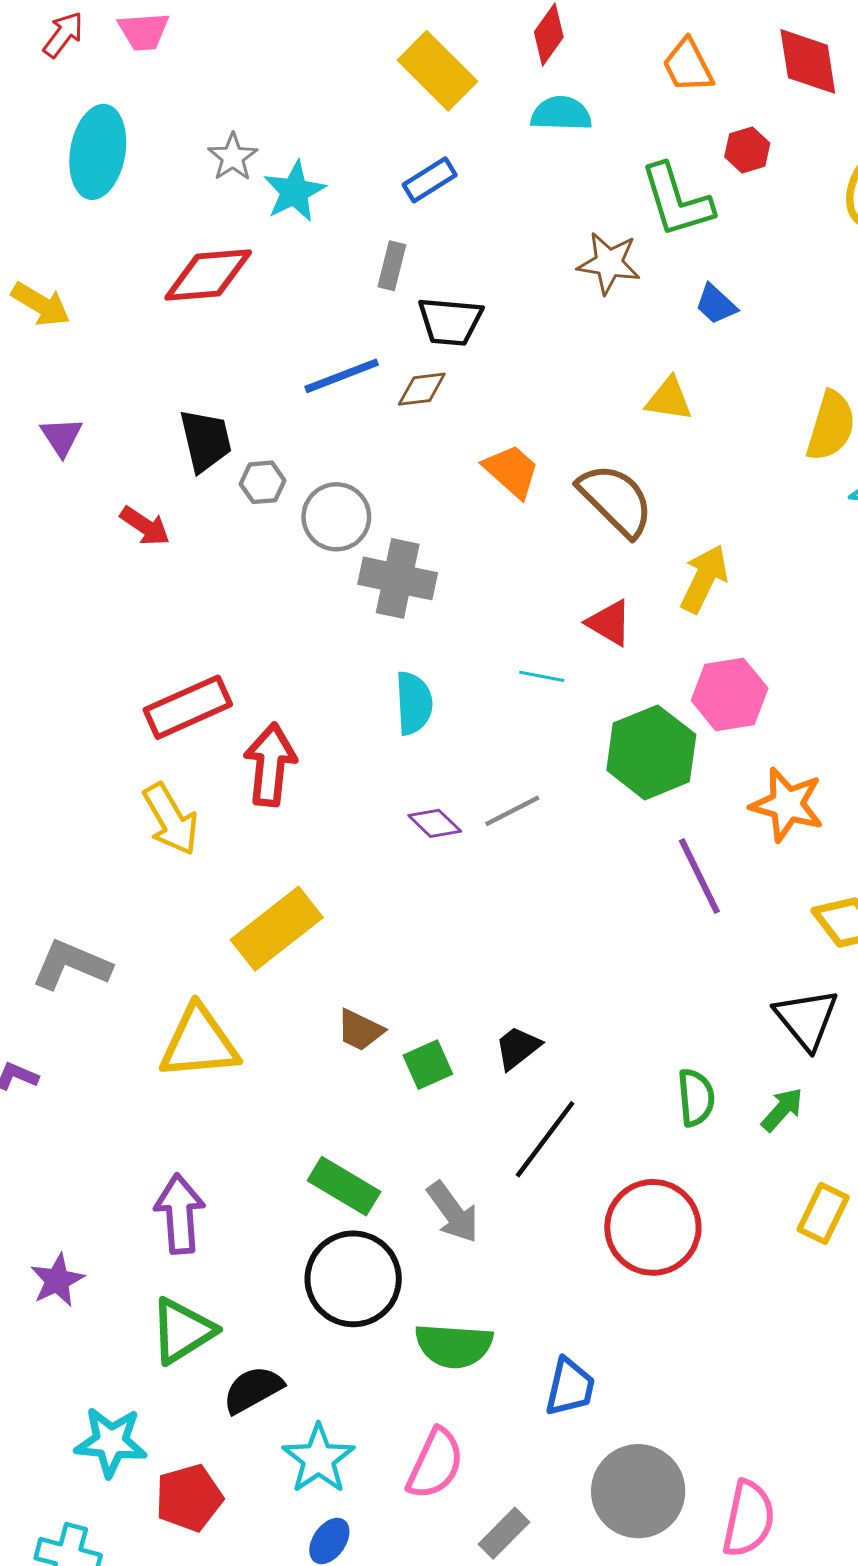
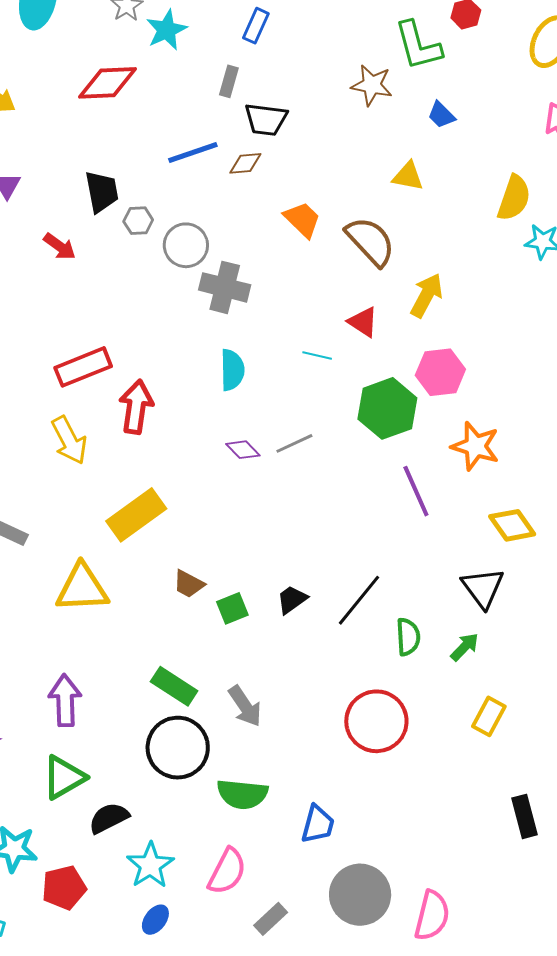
blue rectangle: (430, 180) -> (256, 26), turned -36
black line: (545, 1139) -> (359, 600), moved

